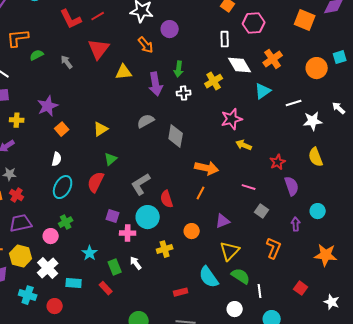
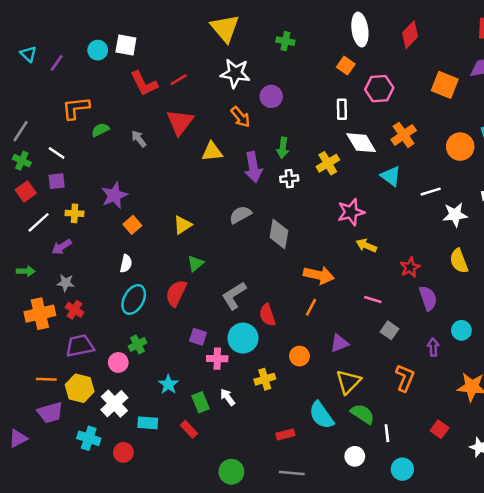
cyan triangle: (263, 91) -> (391, 176), turned -48

